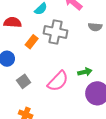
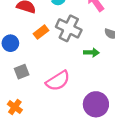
green arrow: (85, 72) -> (91, 52), moved

